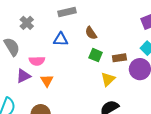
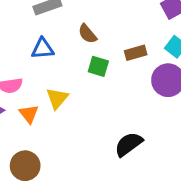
brown rectangle: (119, 58) -> (136, 53), moved
yellow triangle: (108, 79) -> (57, 98), moved

